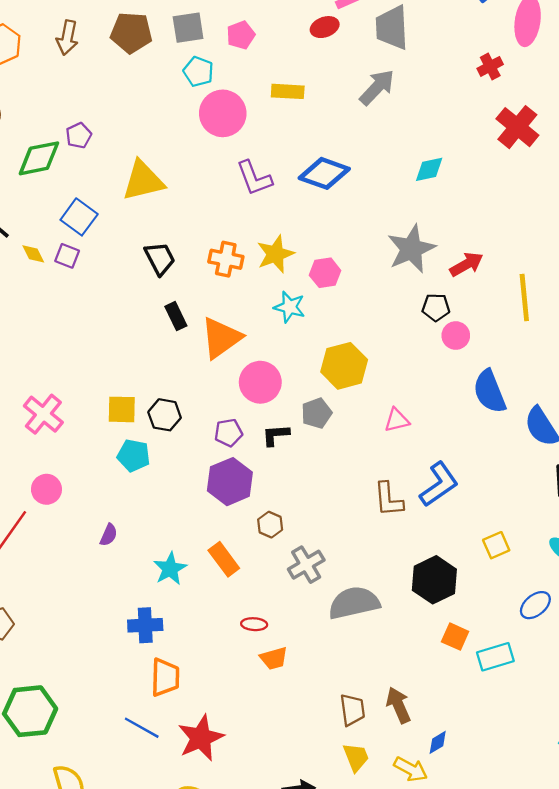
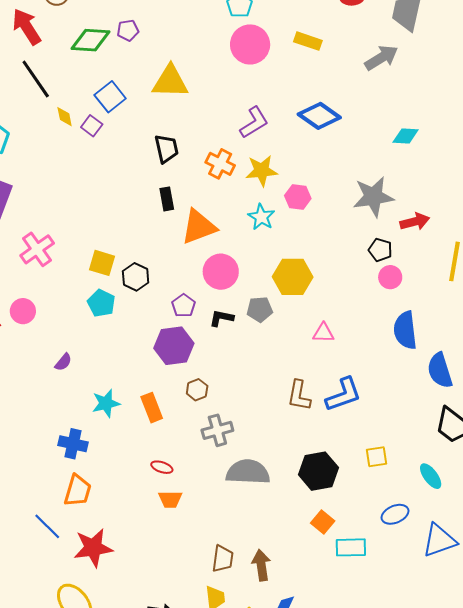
purple L-shape: (254, 178) -> (254, 122), moved, turned -116
purple pentagon: (228, 433) -> (184, 306), turned 30

